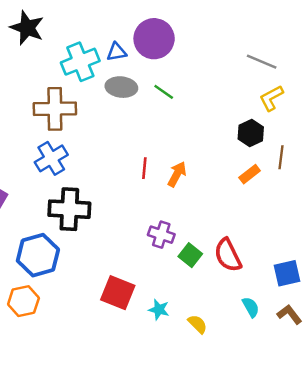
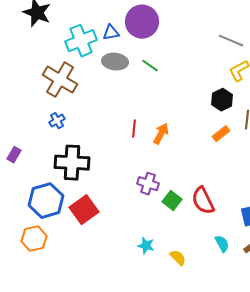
brown cross: (55, 109) -> (60, 80), turned 32
blue cross: (51, 158) -> (57, 121), size x0.6
red square: (118, 293) -> (84, 210), moved, turned 32

